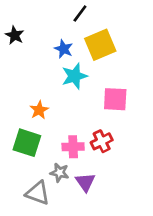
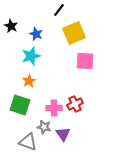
blue star: (64, 49) -> (36, 34), moved
cyan star: (74, 76) -> (31, 56), moved
pink square: (115, 99) -> (85, 61), moved

